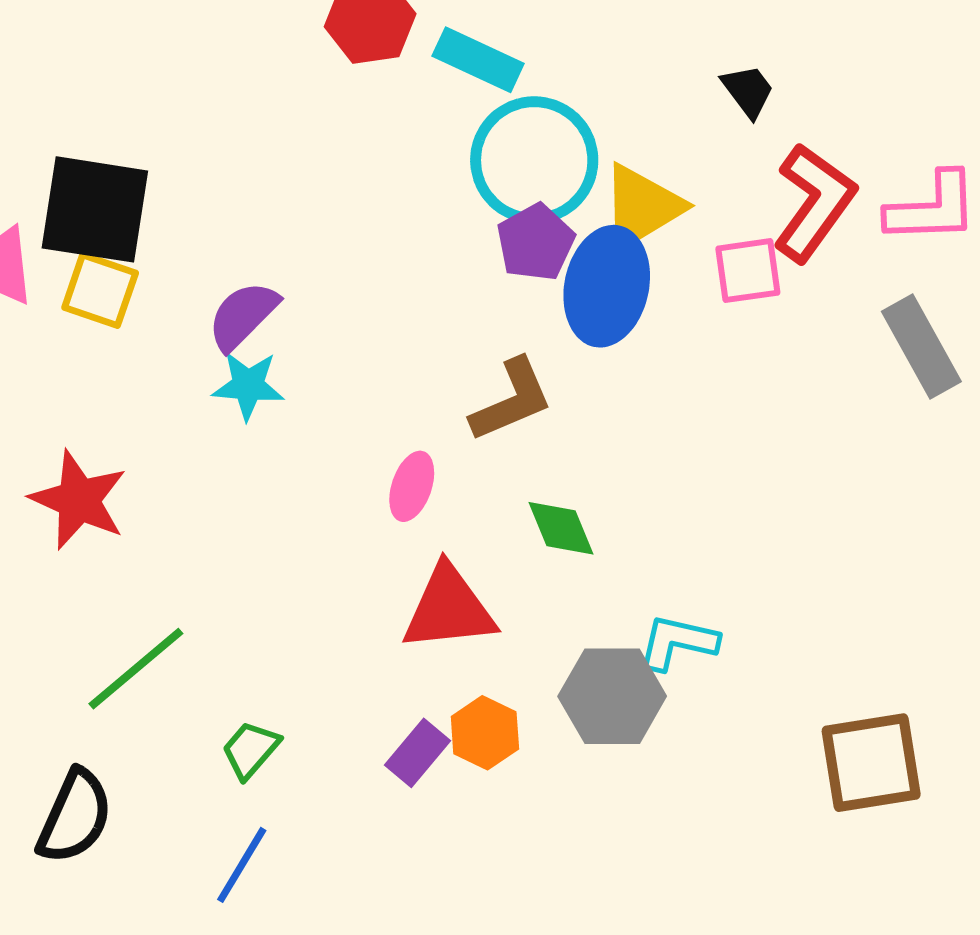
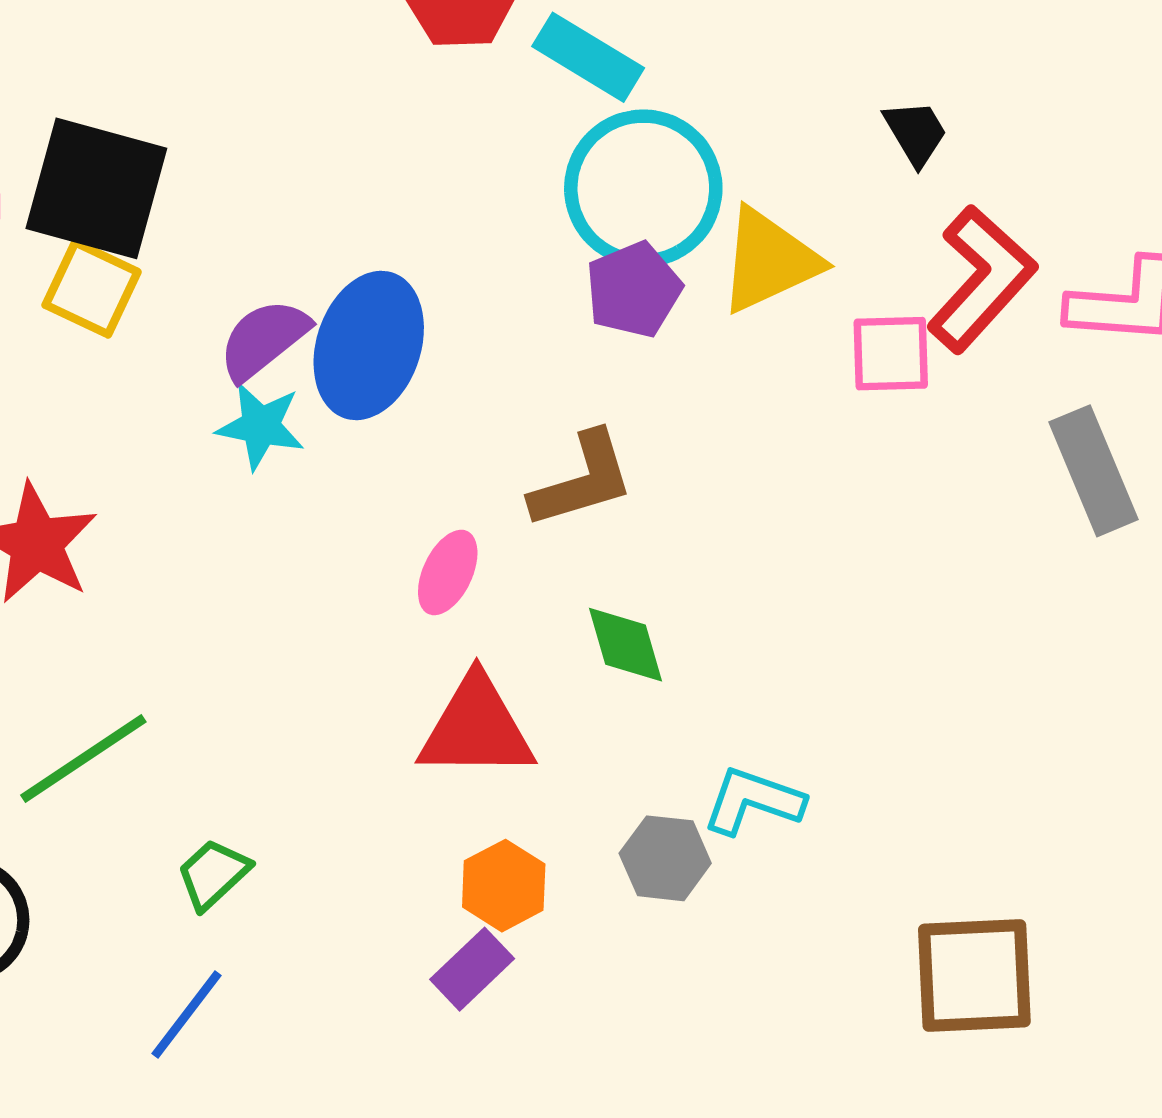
blue ellipse: (607, 286) -> (369, 345), moved
gray hexagon: (612, 696) -> (665, 858), size x0.7
purple rectangle: (417, 753) -> (472, 969), moved

